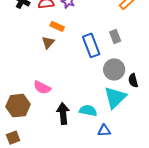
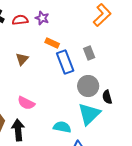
orange rectangle: (57, 26) -> (52, 43), moved
pink semicircle: (42, 88) -> (26, 103), moved
black arrow: (63, 114) -> (18, 130), moved

